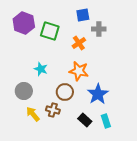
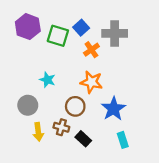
blue square: (83, 15) -> (81, 28), moved, turned -32
gray cross: (99, 29) -> (115, 33), size x1.5
yellow arrow: (33, 114) -> (38, 132), turned -147
black rectangle: (85, 120) -> (83, 139), moved

